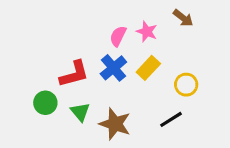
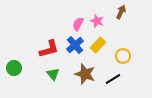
brown arrow: (183, 18) -> (121, 12), turned -104
green circle: (45, 103) -> (14, 68), moved
brown star: (115, 124) -> (85, 74), moved

